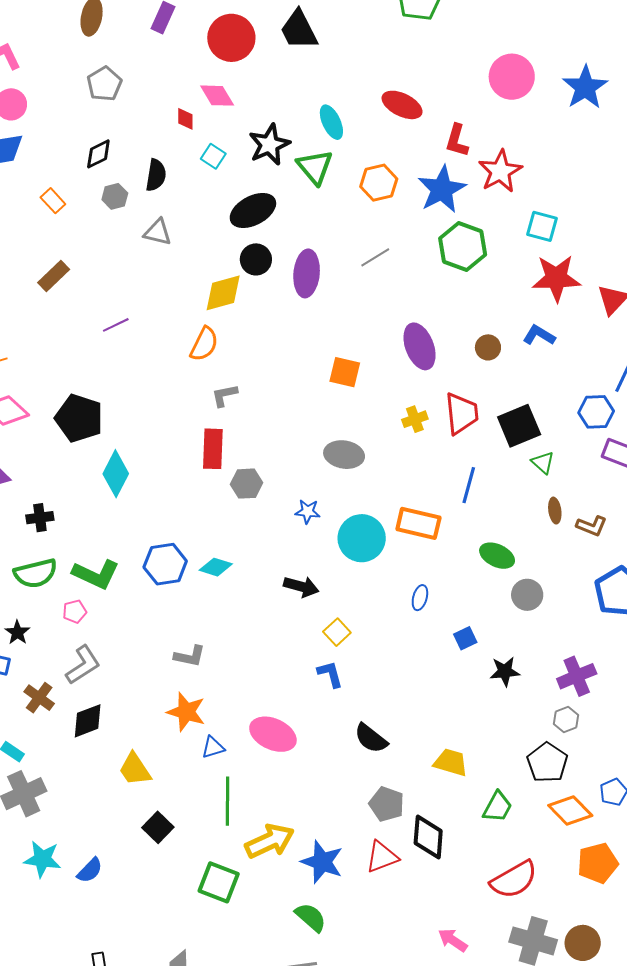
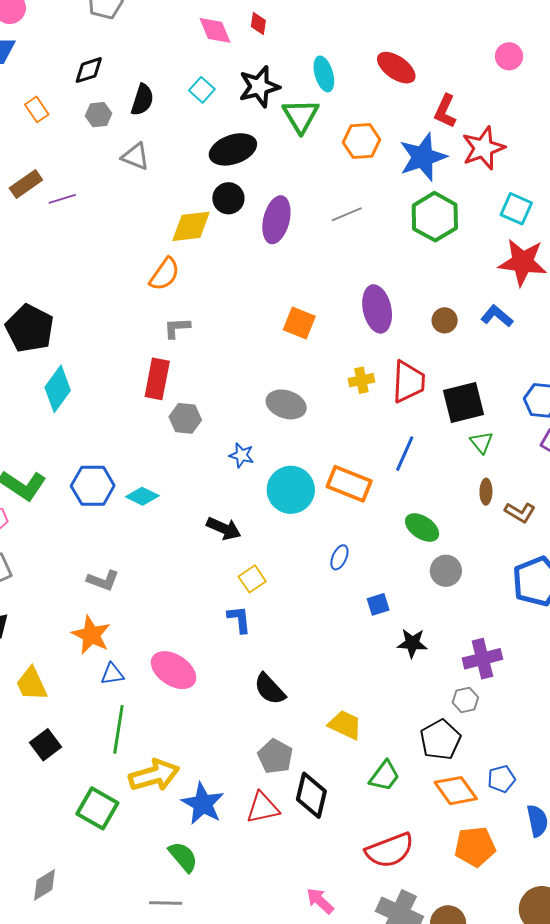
pink circle: (512, 77) -> (509, 56), size x0.6
red diamond: (185, 119) -> (258, 24), moved
purple line: (116, 325) -> (62, 199), moved

